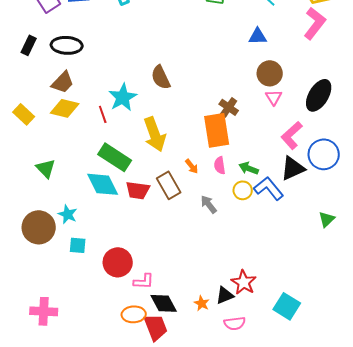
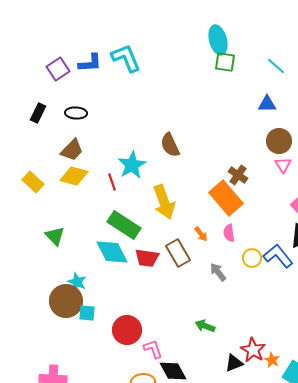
black ellipse: (67, 45) -> (76, 113), size x0.7
orange rectangle: (217, 130) -> (226, 198), turned -32
green arrow: (249, 168) -> (205, 326), moved
brown circle: (39, 227) -> (66, 301), moved
pink L-shape: (144, 281) -> (153, 349), turned -110
orange star: (202, 303) -> (272, 360), moved

